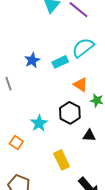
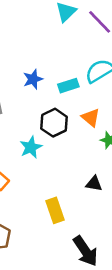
black hexagon: (70, 113) -> (54, 123), moved
cyan star: (39, 123) -> (31, 147), moved

